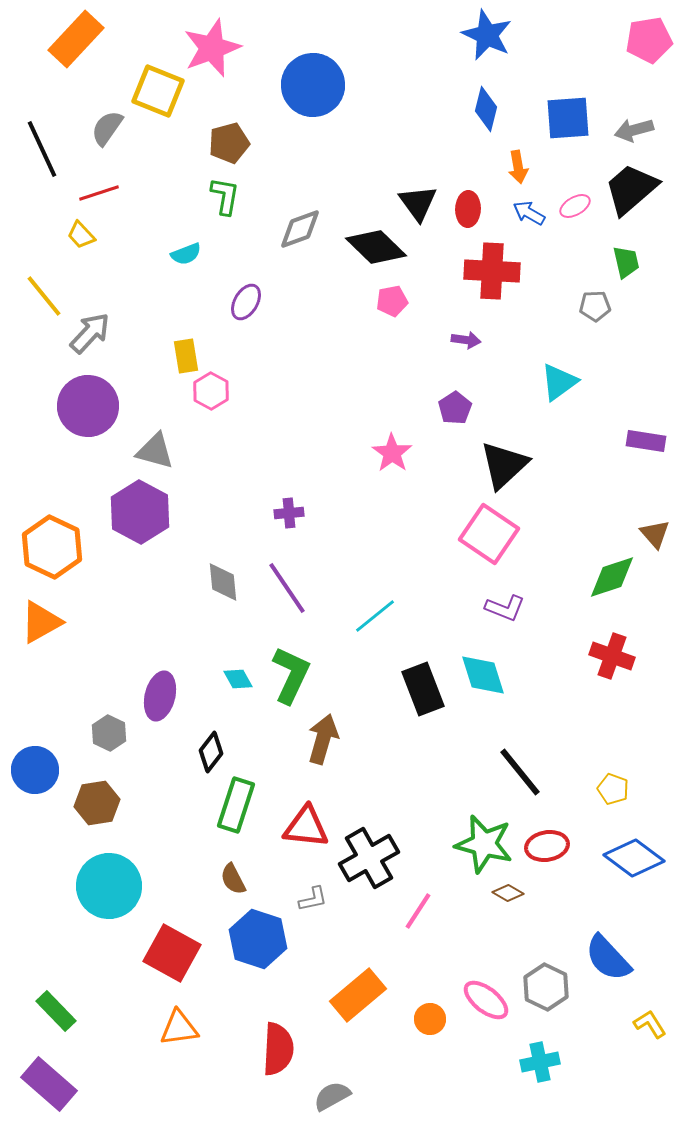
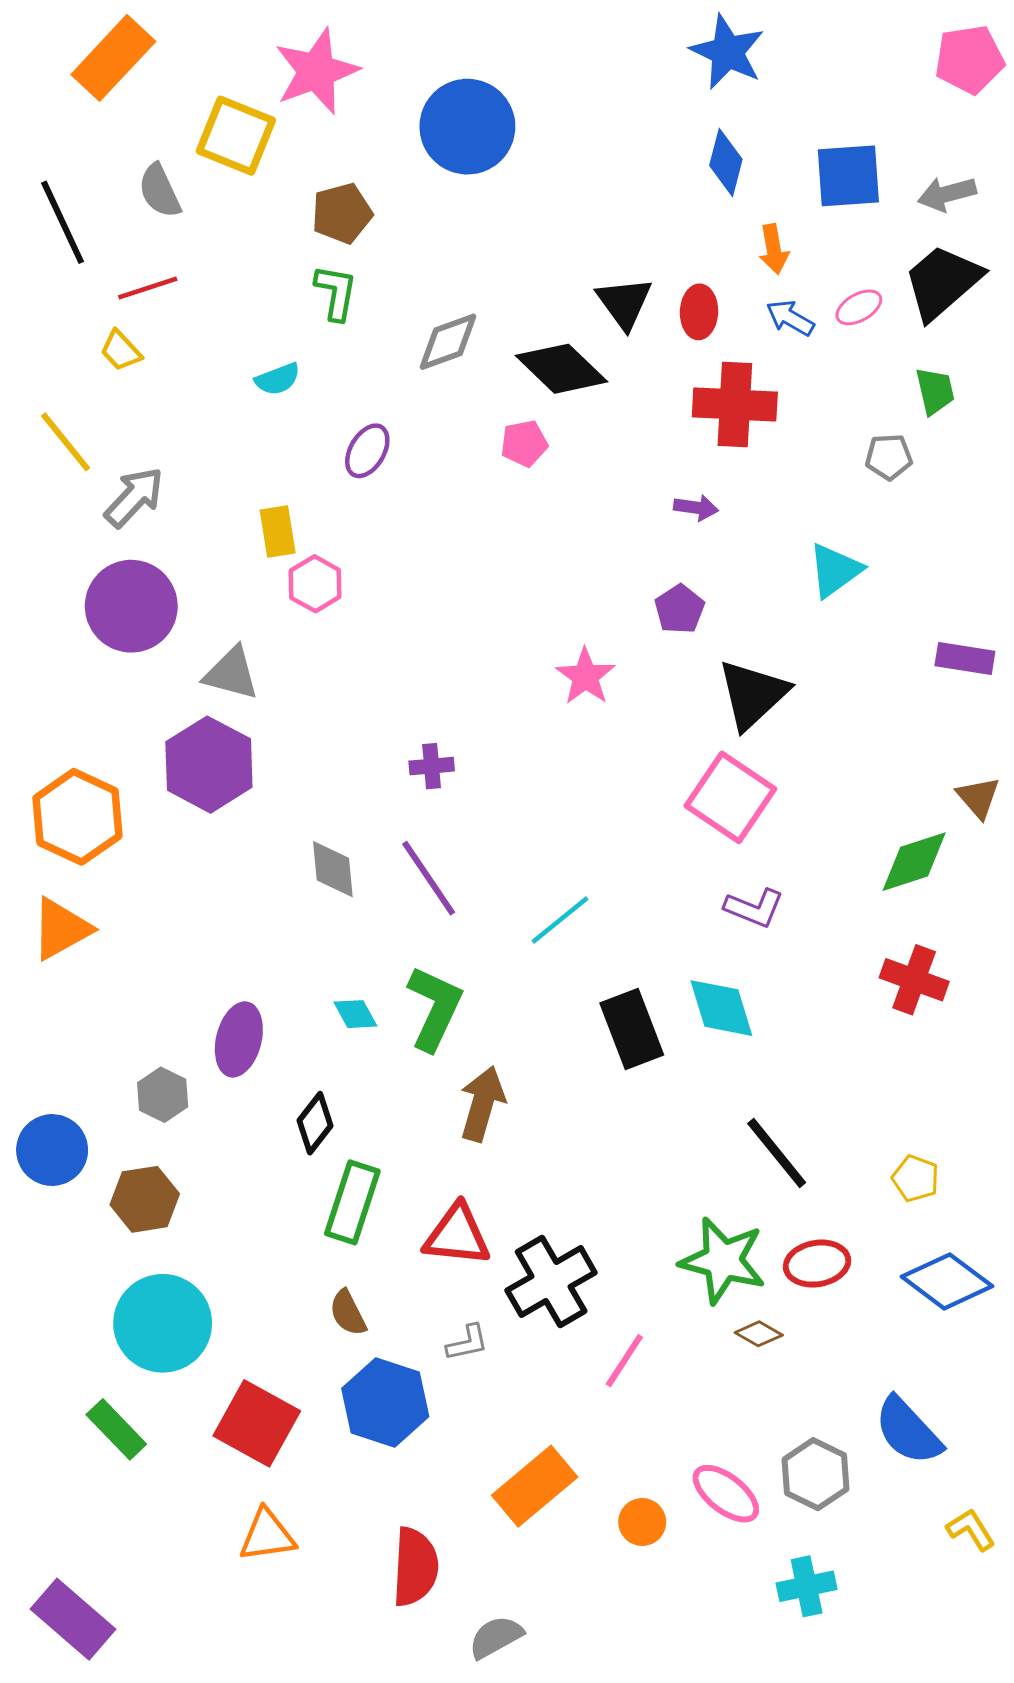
gray semicircle: (107, 128) -> (160, 191), turned -60
pink pentagon: (392, 301) -> (524, 443), moved
green rectangle: (56, 1011) -> (116, 1429), moved

